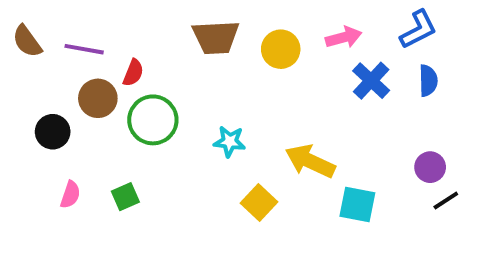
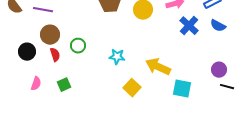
red semicircle: (133, 73) -> (55, 55), moved, turned -40
blue semicircle: (428, 81) -> (218, 26), turned 119
green circle: (153, 120) -> (78, 46), size x0.6
black line: (446, 201) -> (227, 87), turned 48

